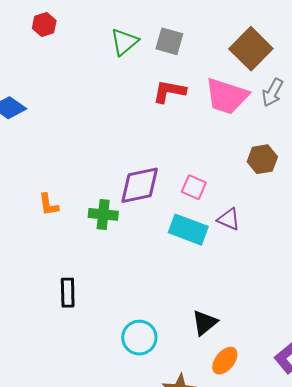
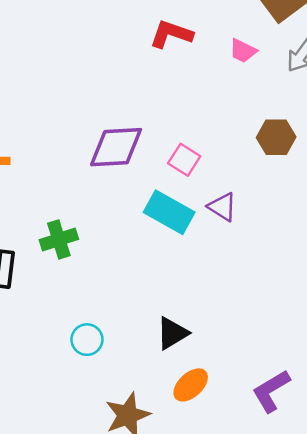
pink trapezoid: (227, 96) -> (243, 51), size x0.5
green cross: (103, 214) -> (59, 239), moved, turned -32
cyan circle: (139, 338) -> (87, 340), size x0.7

